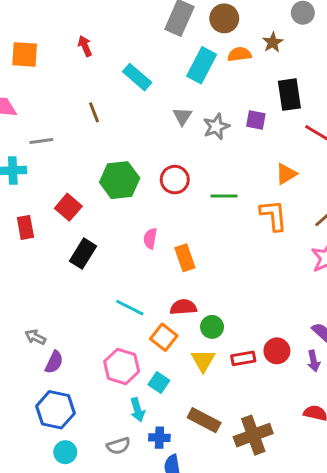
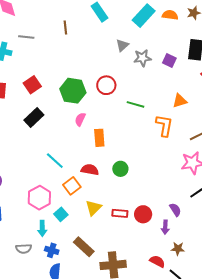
green hexagon: (120, 180) -> (73, 91), moved
green circle: (212, 327) -> (120, 169), moved

